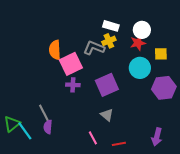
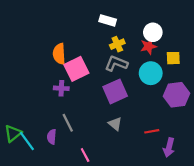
white rectangle: (111, 26) -> (108, 20), moved
gray L-shape: (94, 48) -> (116, 63), moved
purple cross: (73, 85) -> (61, 88), moved
gray line: (44, 113) -> (68, 123), moved
pink line: (93, 138) -> (85, 155), moved
red line: (119, 144) -> (152, 131), moved

